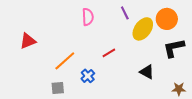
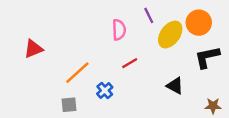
pink semicircle: (88, 17) -> (119, 30), moved

